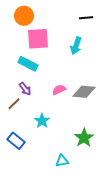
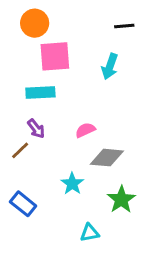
cyan rectangle: (28, 64) -> (40, 93), turned -30
gray diamond: (84, 92) -> (107, 158), moved
cyan star: (42, 121) -> (72, 184), moved

